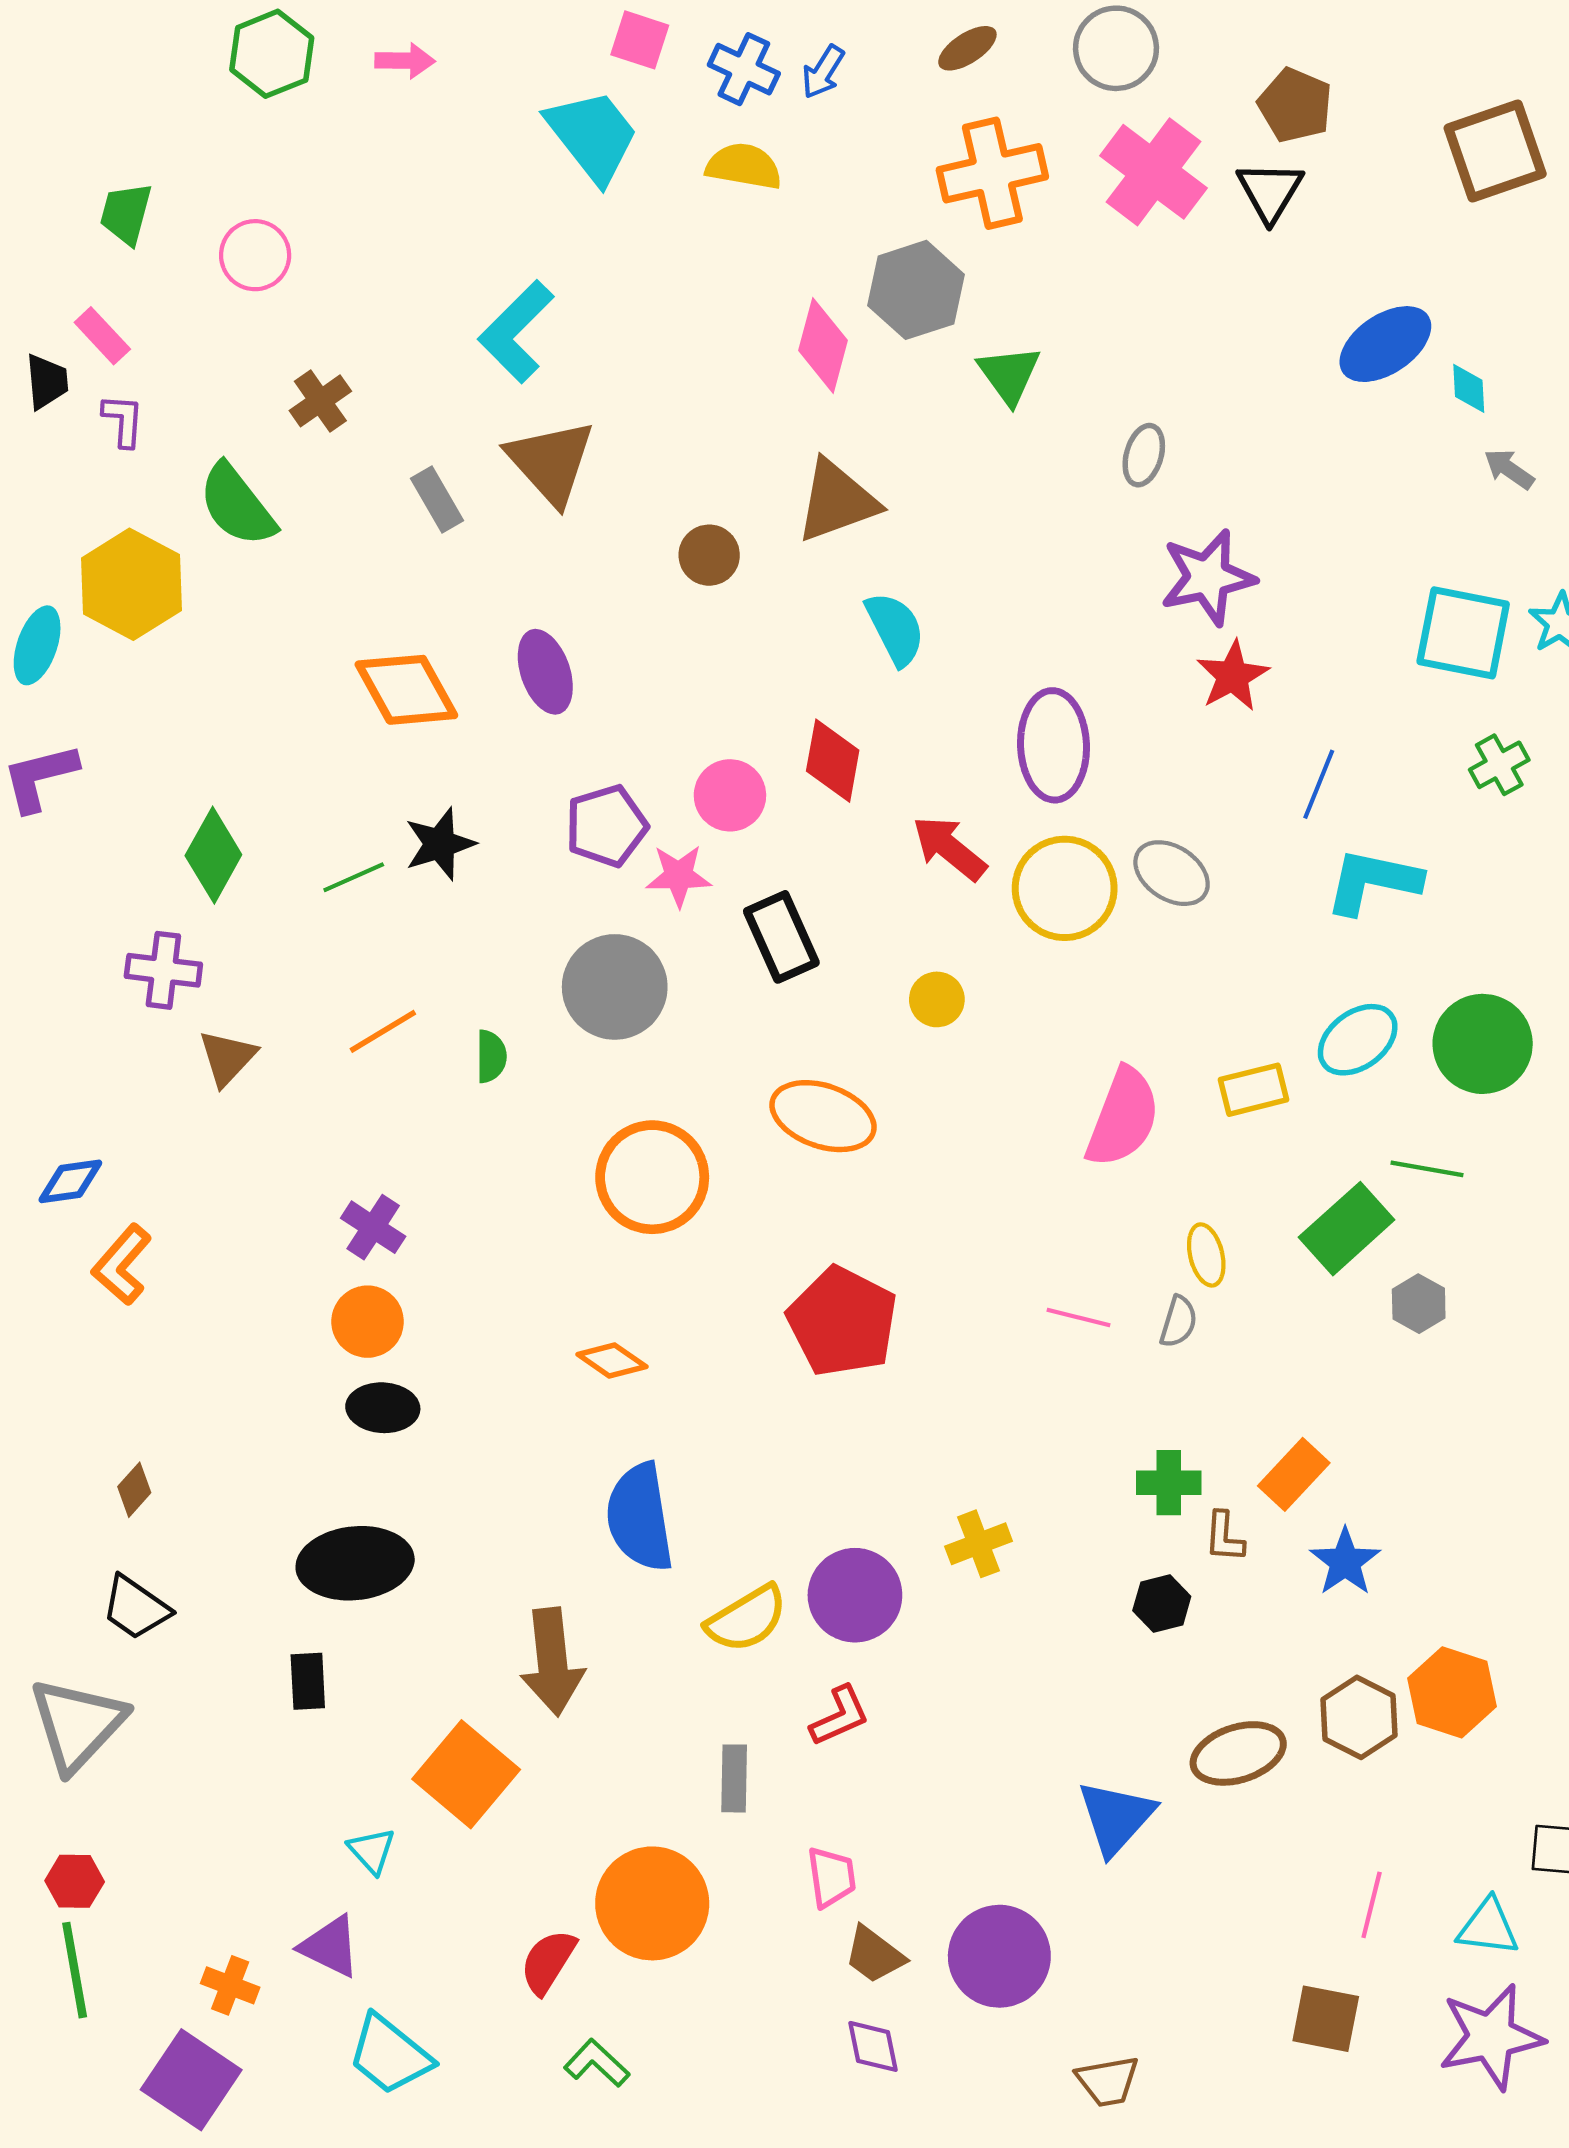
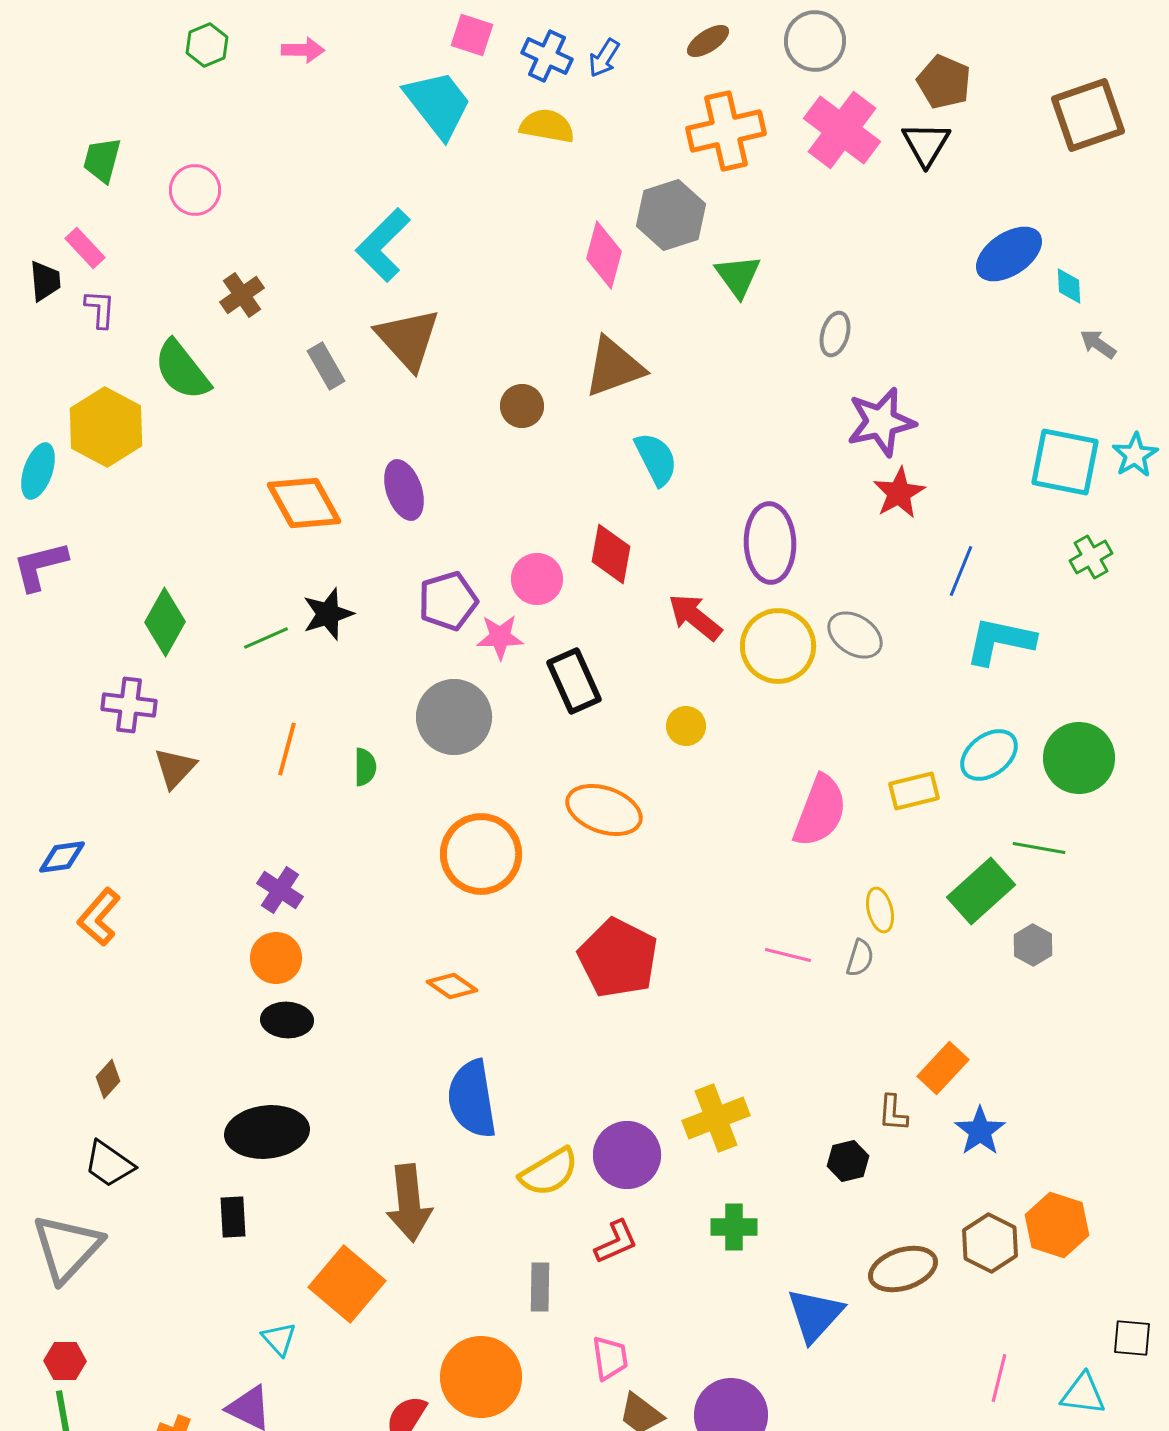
green hexagon: (272, 54) -> (207, 45), size x0.7
orange line: (383, 1031) -> (287, 749), turned -44
green cross: (1169, 1483) -> (734, 1227), moved
yellow cross: (979, 1544) -> (716, 1118), size x1.4

